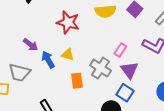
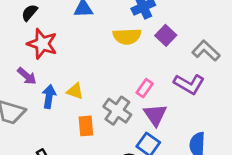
red star: (68, 22) -> (42, 44), moved
blue arrow: (48, 60) -> (49, 97), turned 36

